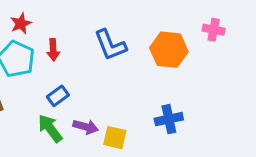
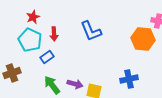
orange hexagon: (169, 50) -> (143, 39), moved
blue rectangle: (58, 96) -> (47, 57), moved

